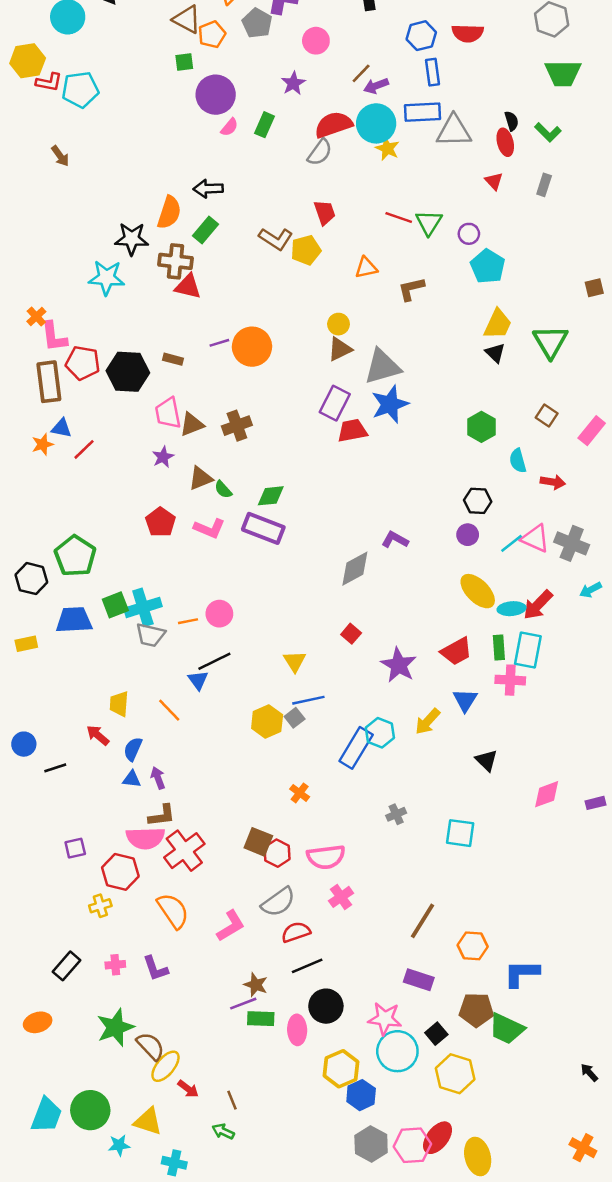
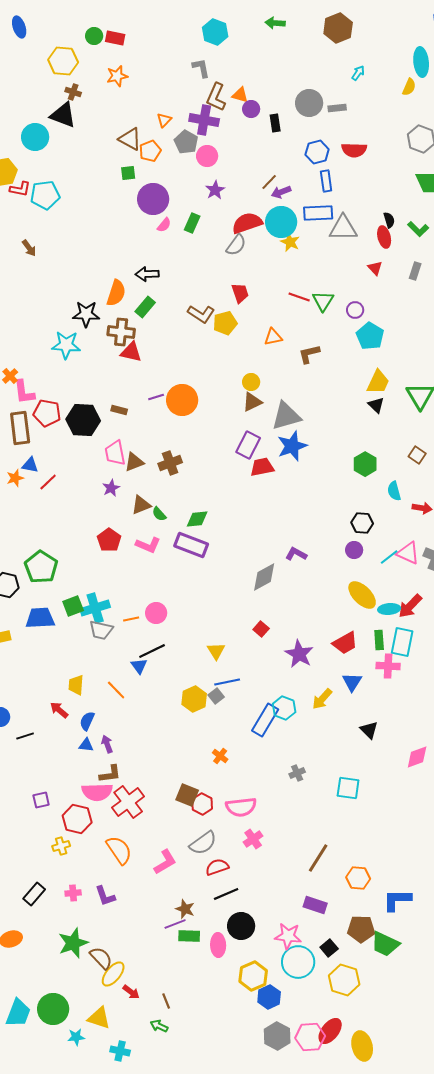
pink circle: (316, 41) -> (207, 156), moved

